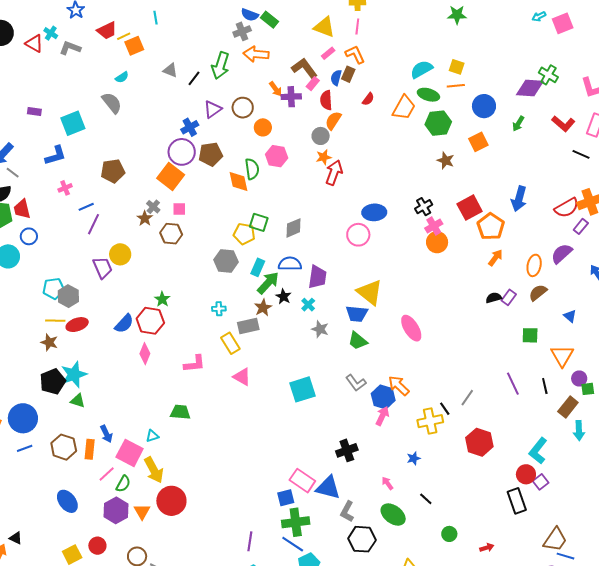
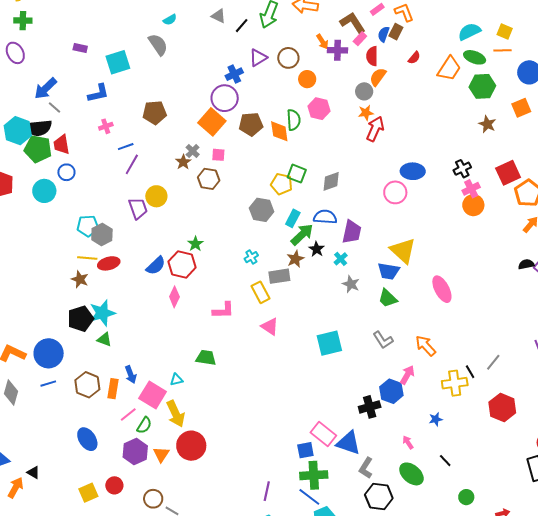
brown pentagon: (211, 154) -> (251, 124), moved
cyan cross: (219, 309) -> (251, 257), turned -32
blue hexagon: (383, 397) -> (391, 391), moved

